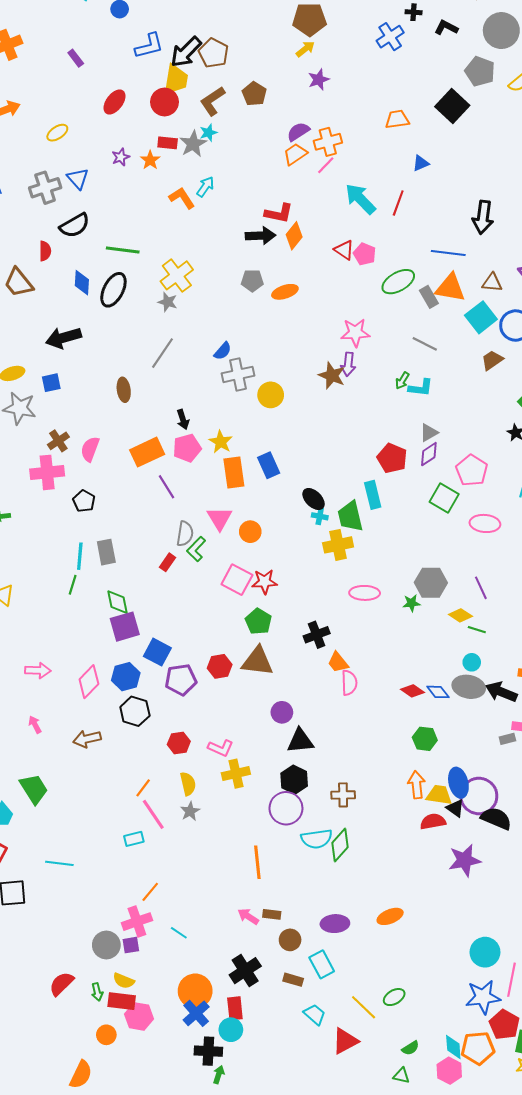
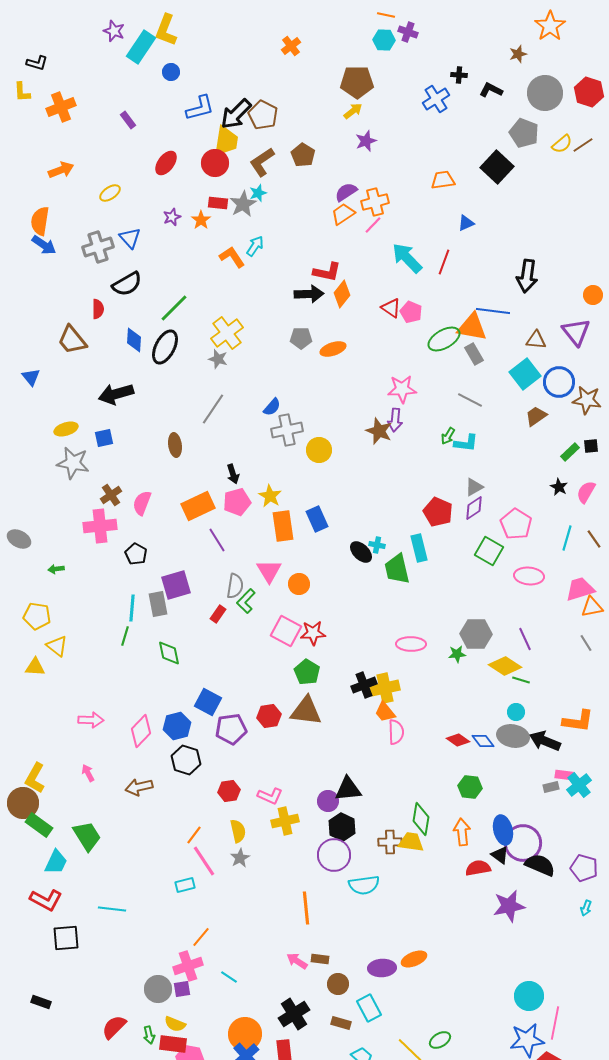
green line: (123, 250) -> (174, 308), turned -52
orange triangle: (450, 288) -> (472, 327), moved
cyan cross: (320, 516) -> (377, 545), moved
yellow cross: (338, 545) -> (385, 688), moved
yellow diamond: (460, 615) -> (505, 666), size x1.4
purple square: (125, 627) -> (176, 585), moved
purple circle: (282, 712) -> (328, 801), moved
yellow trapezoid: (439, 795) -> (411, 842), moved
green diamond: (340, 845) -> (421, 819), moved, turned -32
orange ellipse: (390, 916) -> (414, 959), moved

